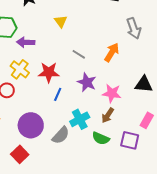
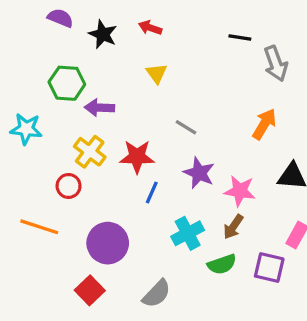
gray arrow: (134, 28) -> (276, 64), moved
orange arrow: (112, 52) -> (264, 124), moved
gray semicircle: (61, 135) -> (157, 294), moved
green semicircle: (101, 138) -> (222, 264), turned -42

